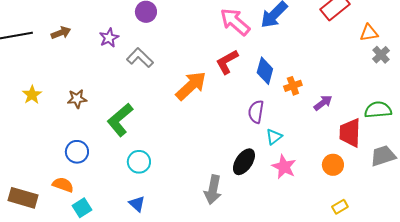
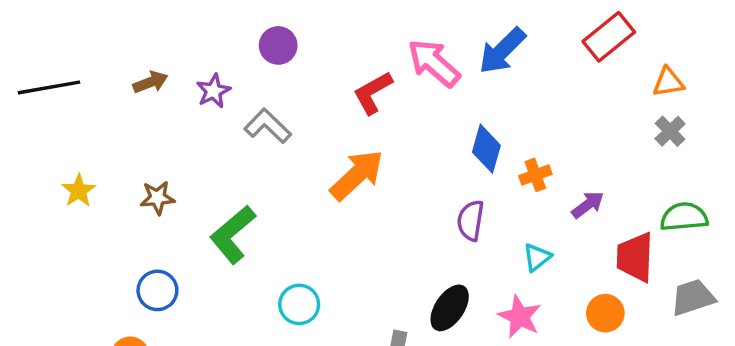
brown arrow: (61, 33) -> (150, 82), moved
gray cross: (381, 55) -> (670, 131), moved
red L-shape: (227, 62) -> (373, 93), moved
cyan triangle: (274, 137) -> (537, 257), moved
cyan circle: (139, 162) -> (299, 304), moved

